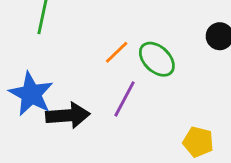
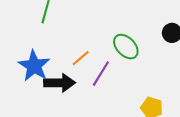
orange line: (117, 52) -> (81, 58), moved

